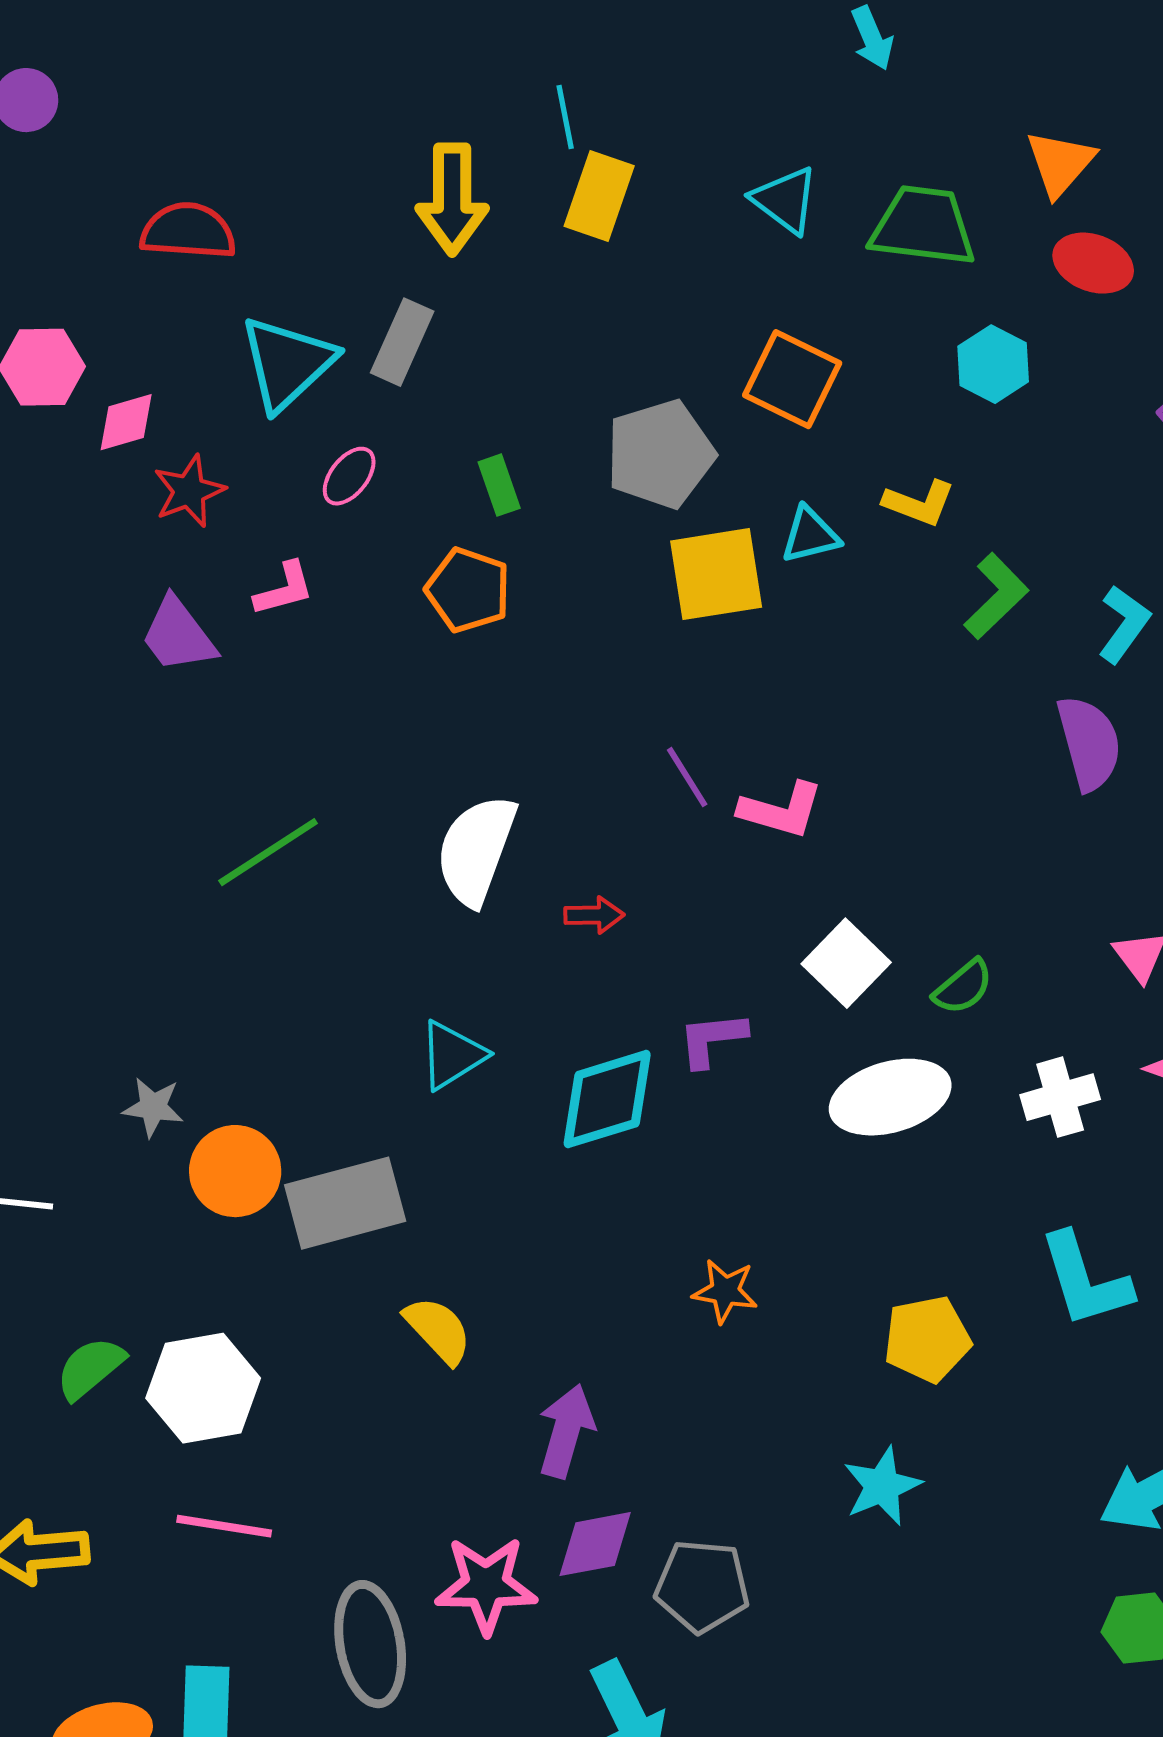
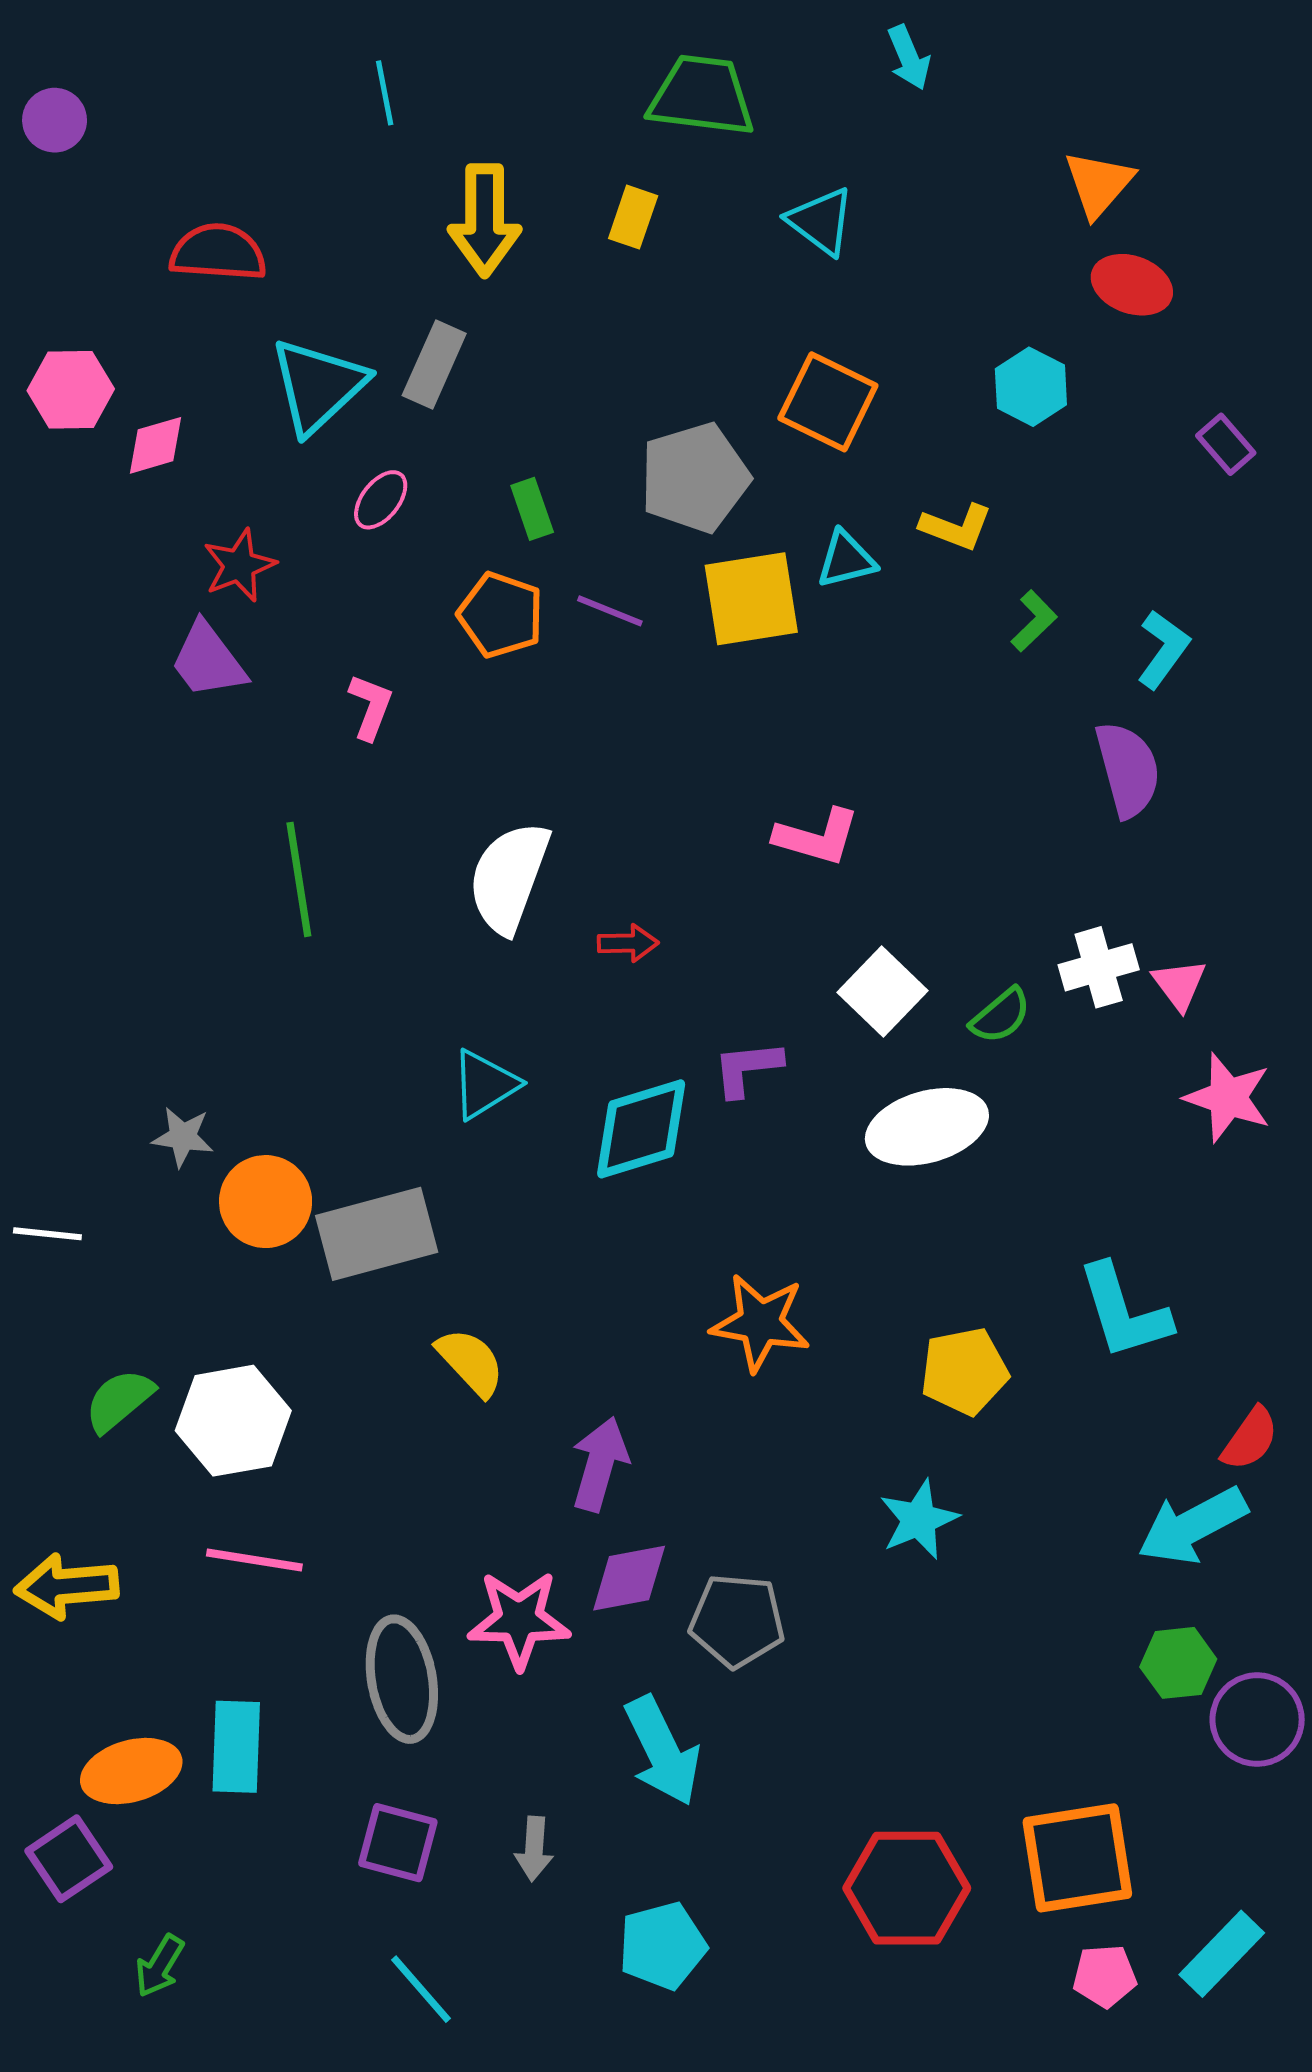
cyan line: (565, 117) -> (385, 93), moved
yellow rectangle: (599, 196) -> (633, 217), size x0.7
green trapezoid: (923, 226) -> (702, 96), moved
red star: (189, 491) -> (239, 565), moved
pink L-shape: (284, 589) -> (371, 707), moved, turned -54
green L-shape: (996, 596) -> (1034, 621), size x0.7
purple line: (687, 777) -> (610, 611), moved, turned -36
green line: (268, 852) -> (299, 879), turned -66
white cross: (1060, 1097) -> (1099, 967), moved
orange star: (725, 1291) -> (760, 1323), size x1.5

